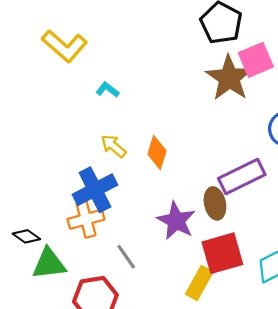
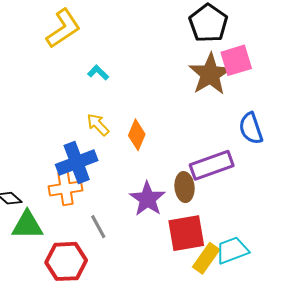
yellow L-shape: (65, 46) -> (63, 28), turned -81
yellow rectangle: (199, 283) -> (206, 258), moved

